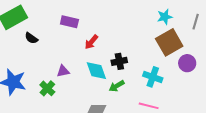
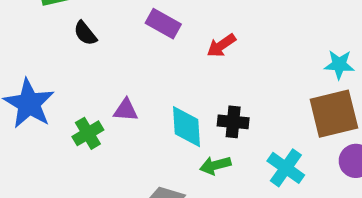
red arrow: (91, 42) -> (221, 45), moved

